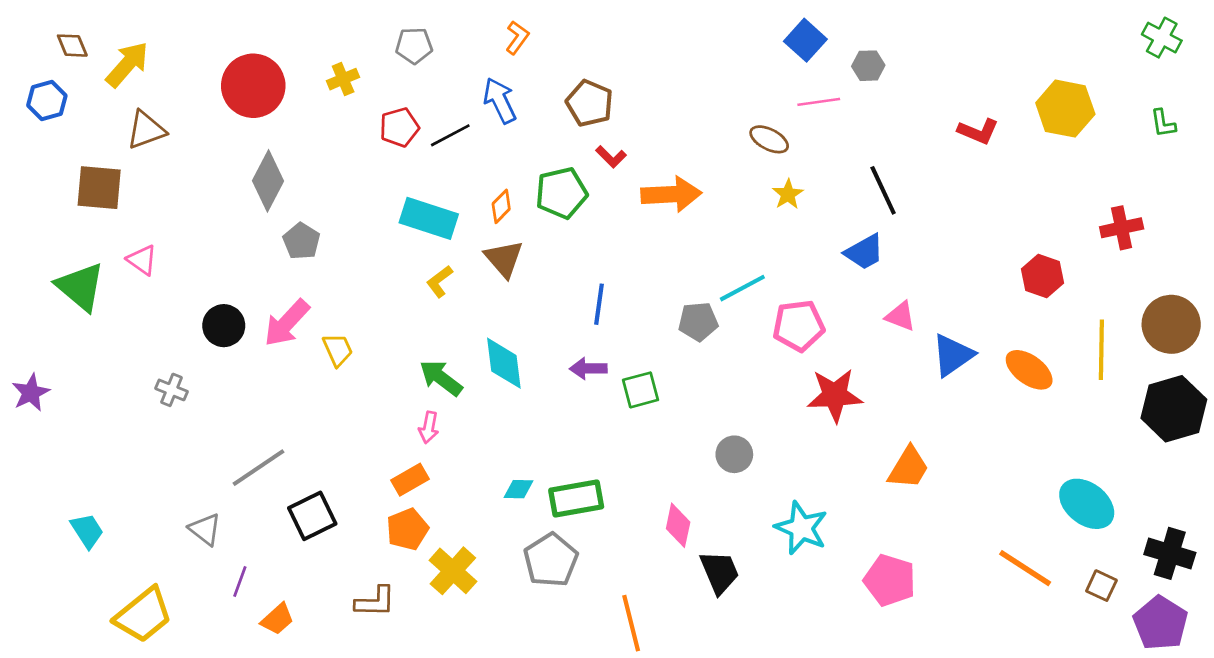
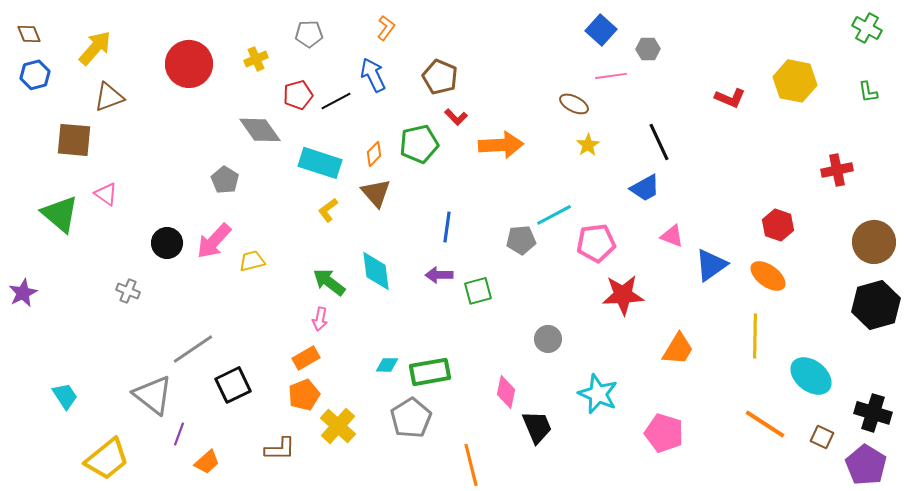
brown diamond: (72, 46) -> (29, 34), moved
gray diamond: (268, 181) -> (260, 130), moved, turned -63
red hexagon: (1042, 276) -> (778, 225), moved
yellow trapezoid: (338, 350) -> (252, 261), turned -80
yellow line: (1101, 350) -> (755, 336), moved
gray triangle: (205, 529) -> (153, 395), size x1.6

